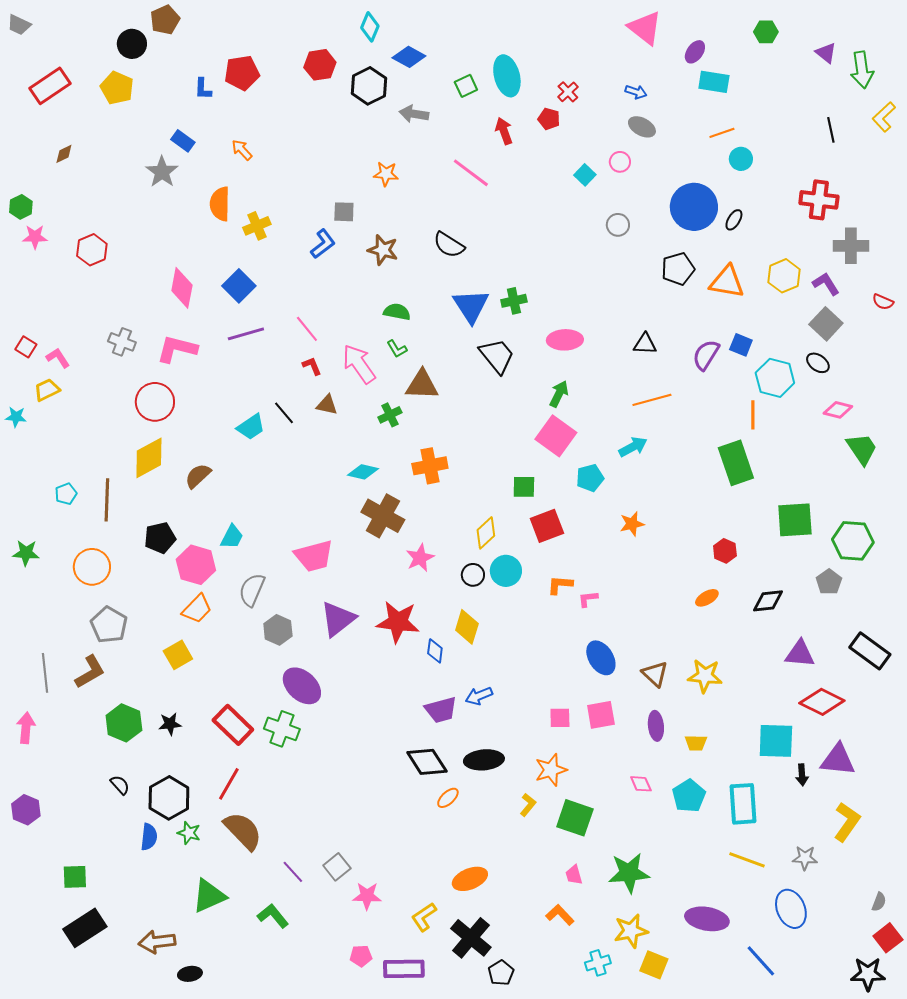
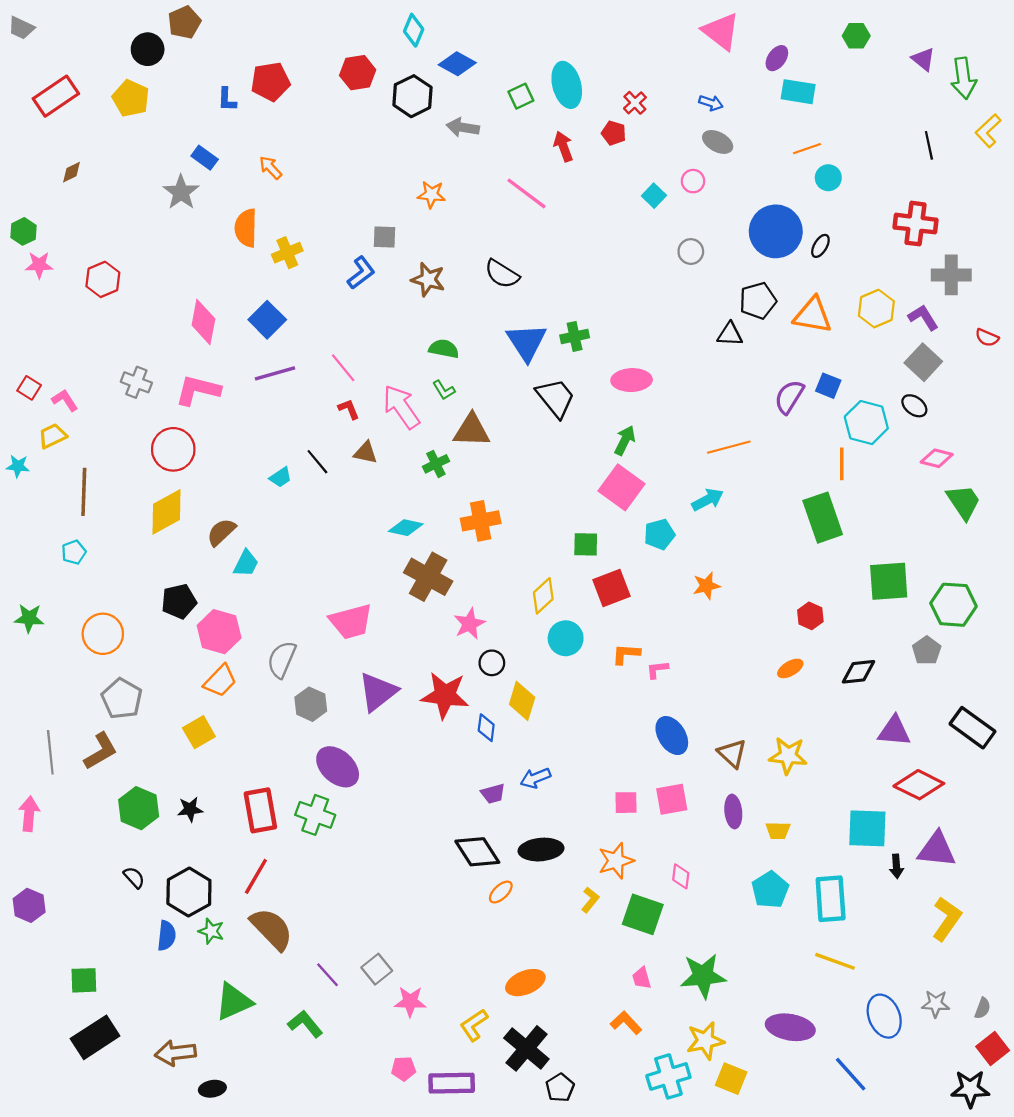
black triangle: (645, 344) -> (730, 334), moved
cyan trapezoid: (251, 427) -> (281, 477), size x0.7
brown line: (107, 500) -> (84, 492), moved
cyan trapezoid: (232, 537) -> (246, 563), moved
black circle: (473, 575) -> (492, 663), moved
purple trapezoid: (441, 710) -> (493, 794), size x0.7
red rectangle: (233, 725) -> (260, 810), turned 36
pink diamond: (641, 784) -> (681, 876), moved, turned 30
gray star: (805, 858) -> (936, 1004), moved
cyan cross: (598, 963) -> (668, 1076), size x1.5

